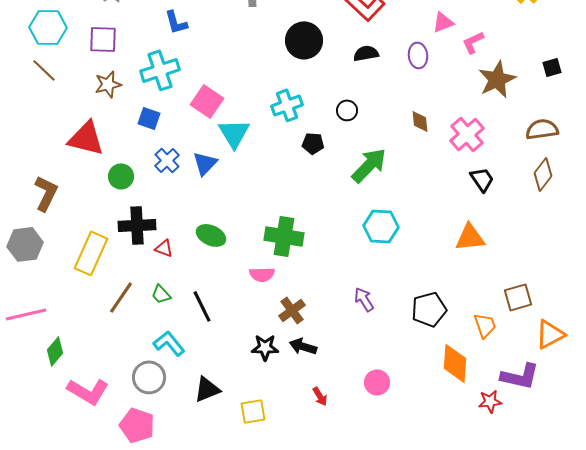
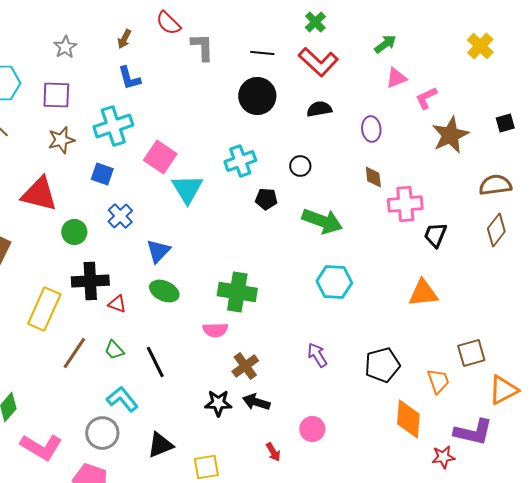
purple ellipse: (418, 55) -> (371, 129), moved
pink cross: (467, 134) -> (405, 204), moved, turned 36
blue triangle: (205, 163) -> (158, 251), moved
green arrow: (369, 165) -> (322, 221), turned 66
black trapezoid: (482, 179) -> (435, 235), turned -124
pink circle: (377, 382) -> (312, 429), moved

